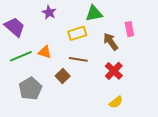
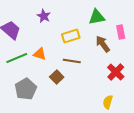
green triangle: (94, 13) -> (97, 17), moved
red cross: (114, 71) -> (116, 72), moved
yellow semicircle: (116, 102) -> (108, 102), turned 144

